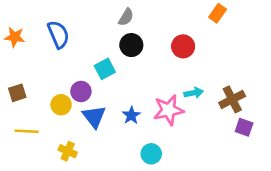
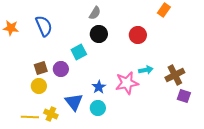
brown square: (17, 93) -> (41, 68), moved
yellow circle: (61, 105) -> (39, 86), moved
blue triangle: (94, 117) -> (74, 102), moved
yellow line: (27, 131) -> (30, 117), moved
cyan circle: (151, 154) -> (98, 108), moved

